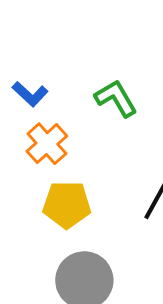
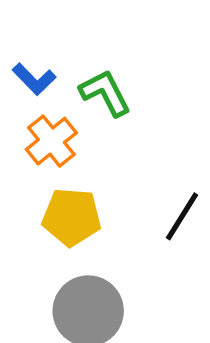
green L-shape: (116, 98) -> (105, 93), moved

